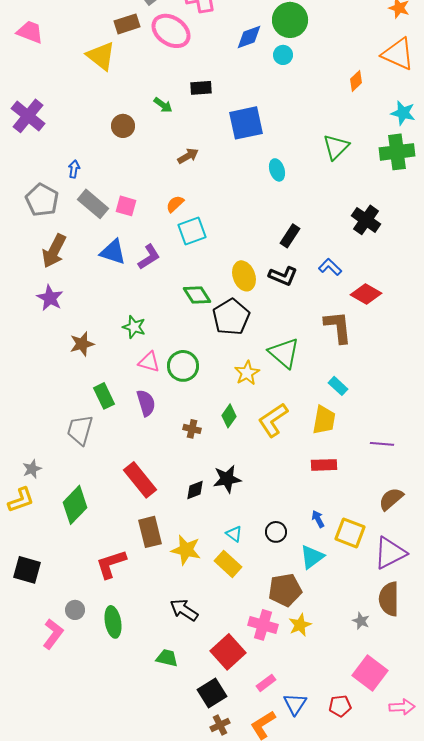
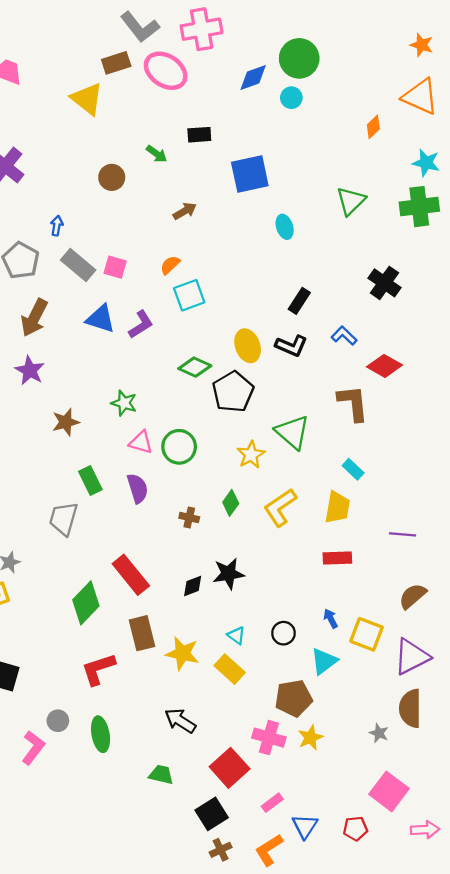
green diamond: (197, 295) -> (195, 367), turned -32
green diamond: (75, 505) -> (86, 603), moved

